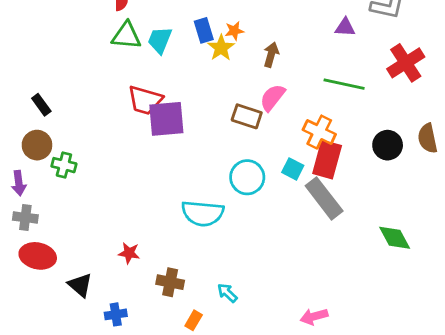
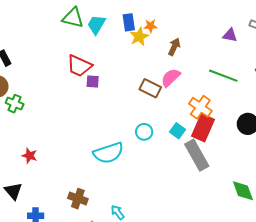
purple square: (166, 119) -> (93, 81), size x0.5
cyan circle: (247, 177) -> (144, 132), size x0.7
cyan semicircle: (203, 213) -> (108, 153), turned -32
red star: (129, 253) -> (30, 156), moved

